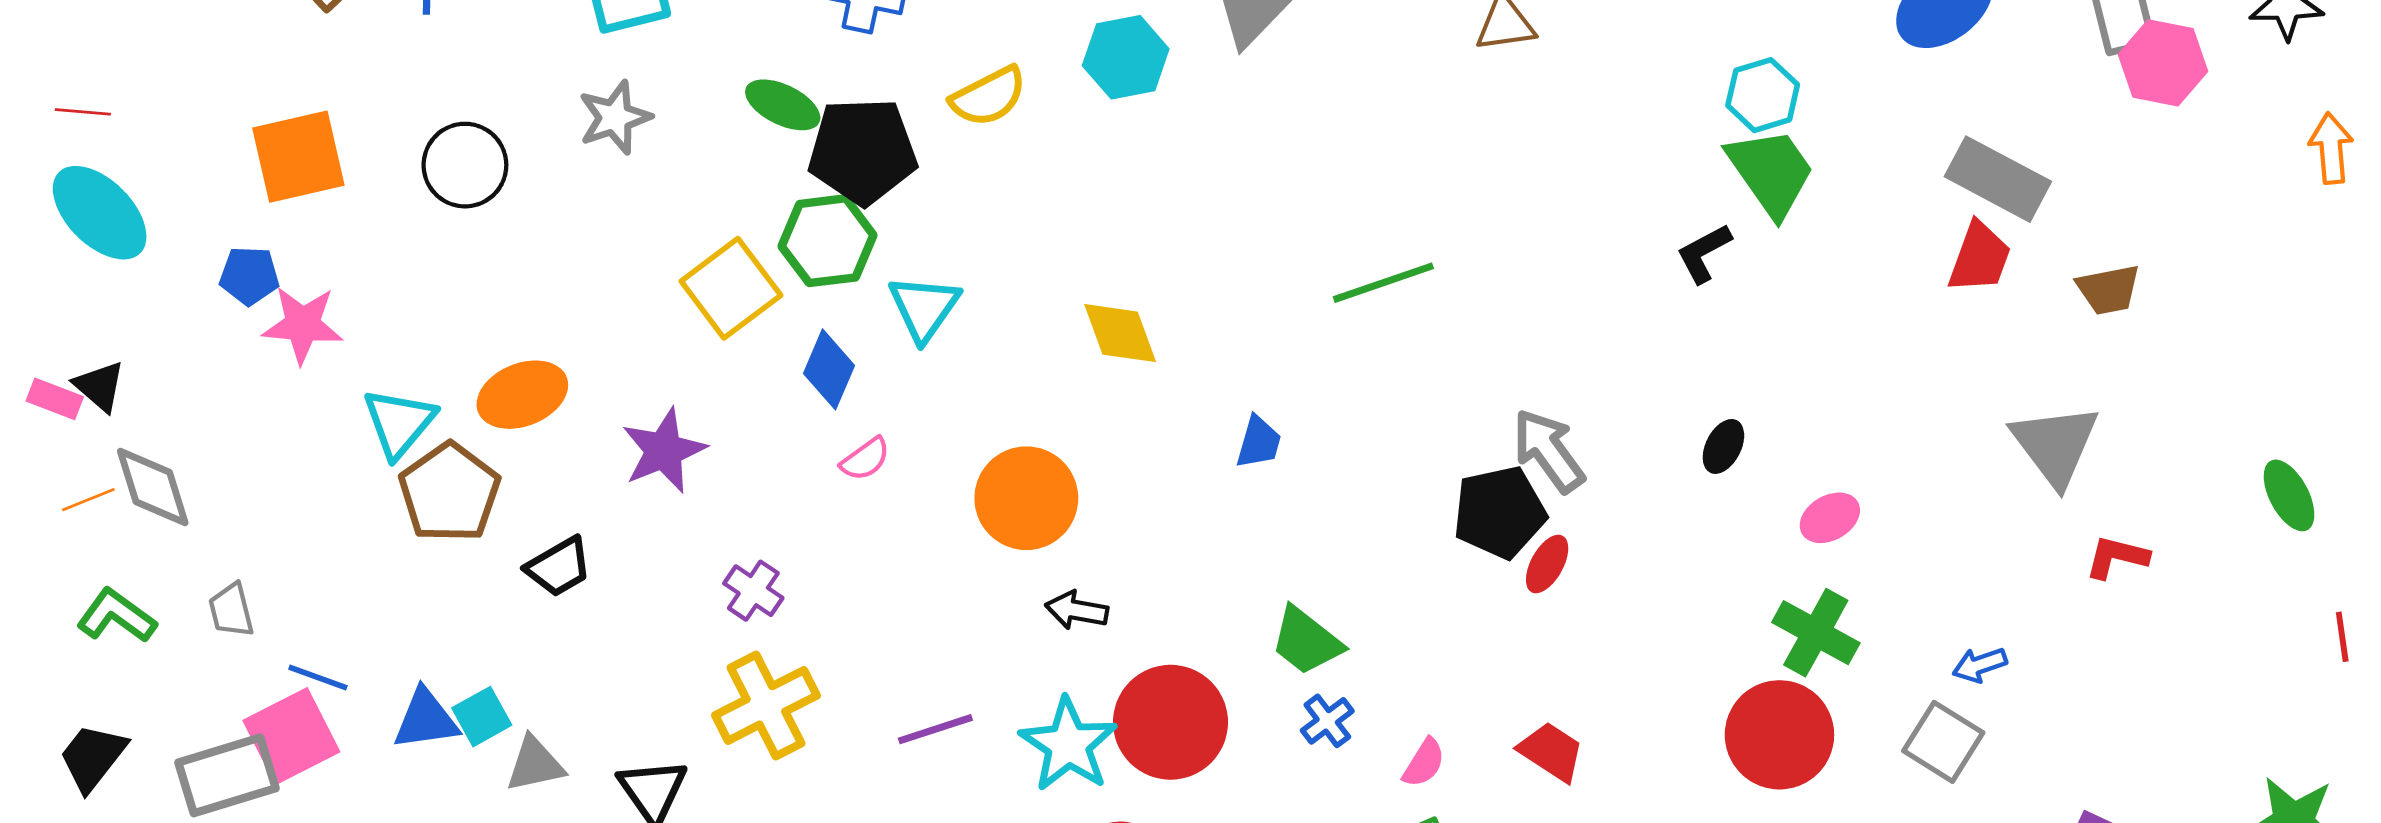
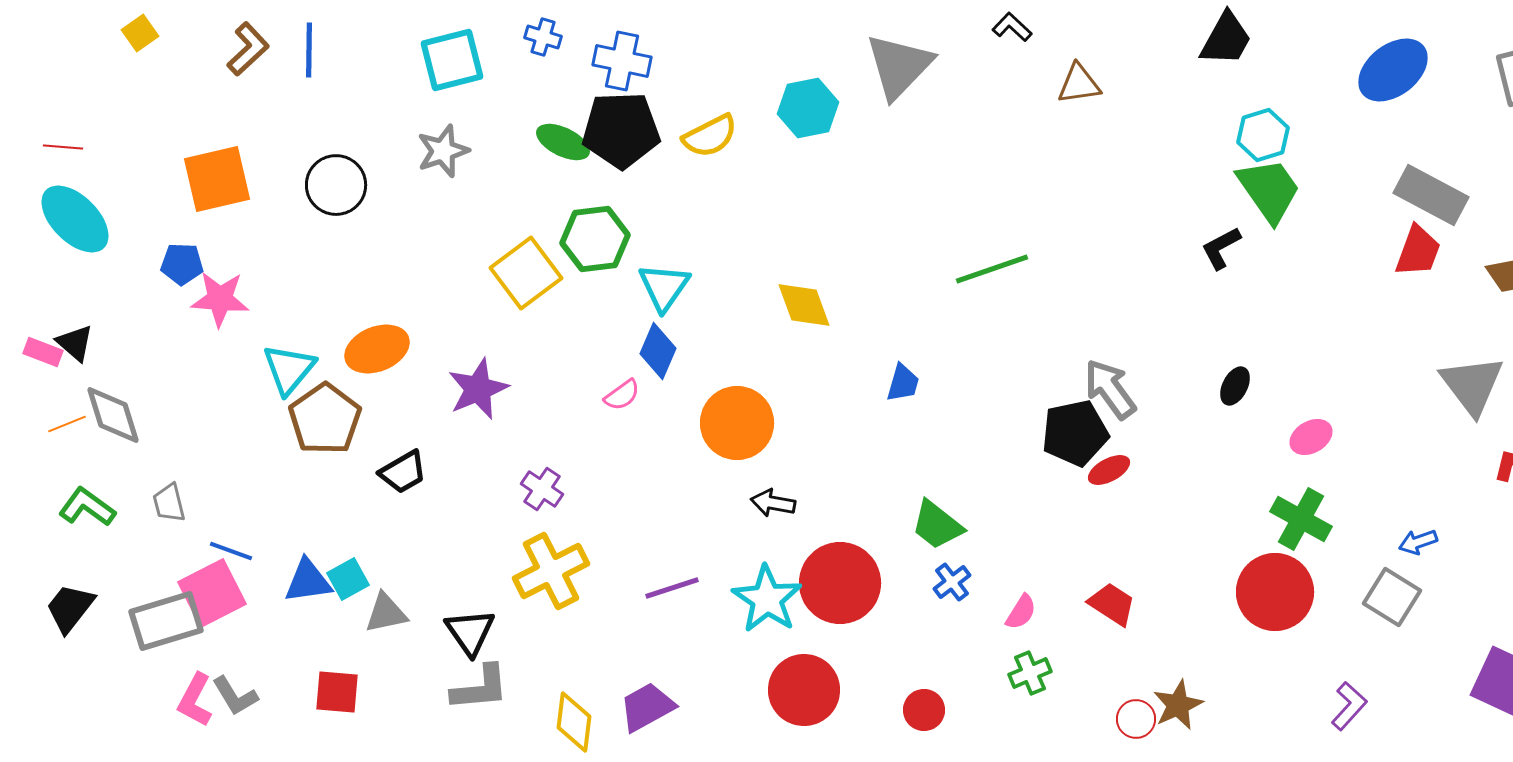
black pentagon: (863, 151) -> (621, 130), moved
blue diamond: (829, 369) -> (658, 351), moved
red ellipse: (1547, 564) -> (1109, 470), turned 33

